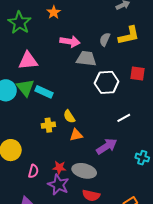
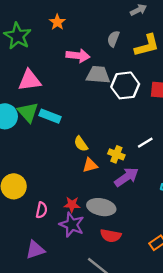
gray semicircle: (105, 39) -> (113, 39), moved
white hexagon: (107, 82) -> (125, 85), moved
yellow cross: (48, 125) -> (116, 154), moved, turned 32

